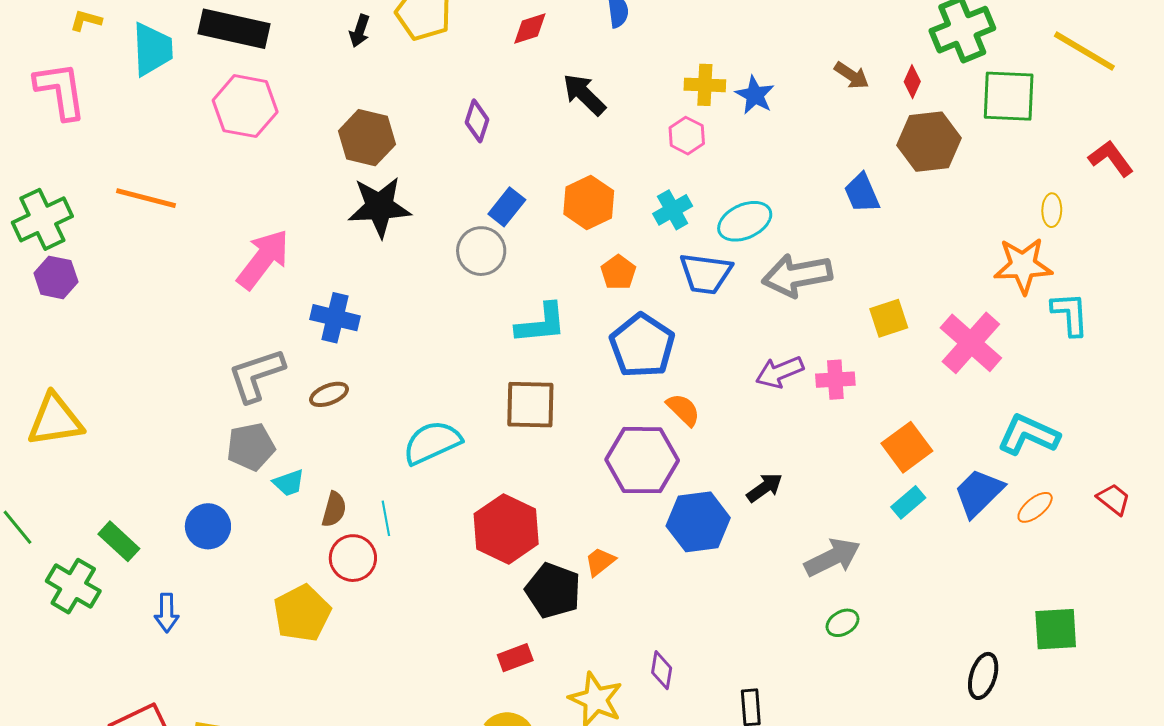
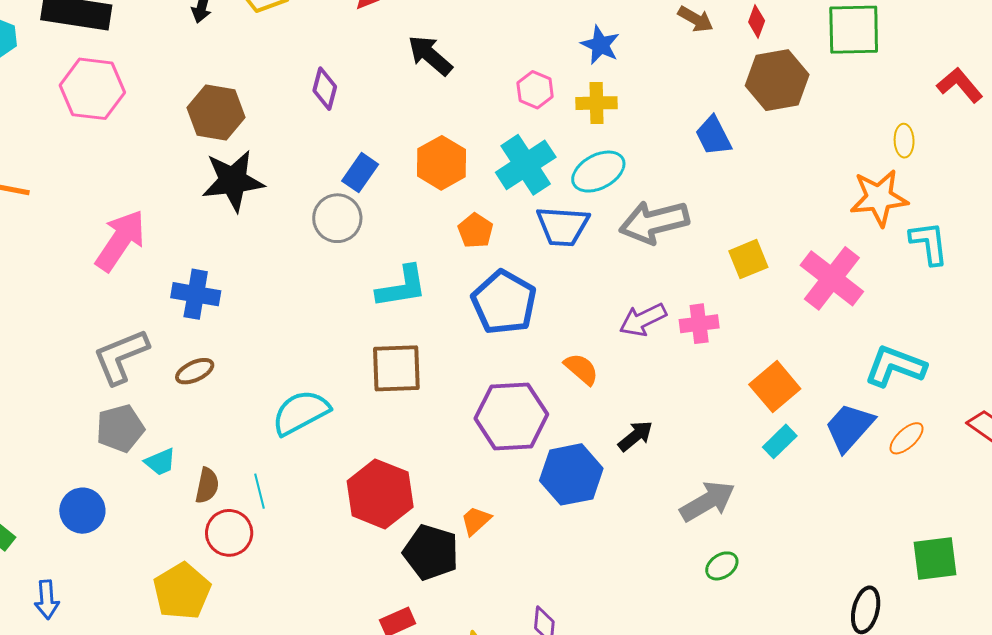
yellow cross: (705, 85) -> (597, 103), moved
cyan cross: (673, 210) -> (526, 165), size x1.5
orange semicircle: (683, 410) -> (581, 369), moved

